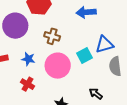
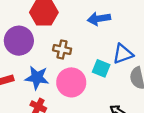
cyan square: (85, 56) -> (101, 68), turned -35
blue star: (28, 59) -> (37, 78), size x1.5

